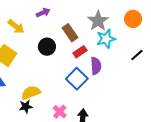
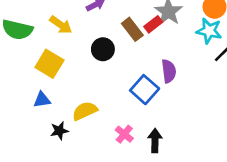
cyan star: (106, 39) -> (209, 31), moved, turned 30
red rectangle: (80, 52) -> (153, 24), moved
black star: (26, 107) -> (59, 131), moved

